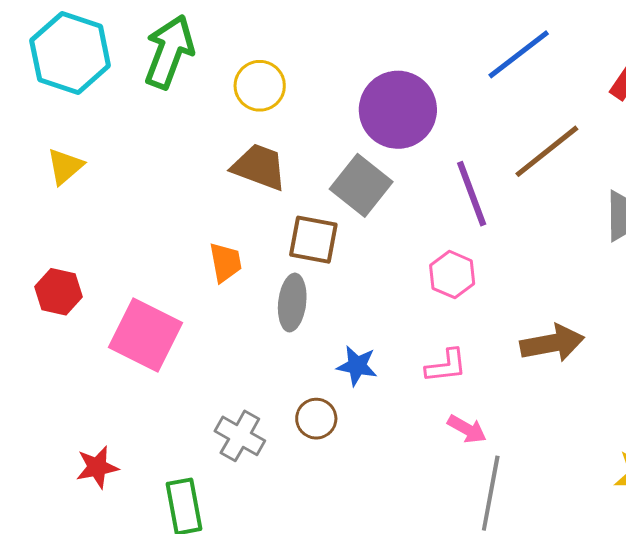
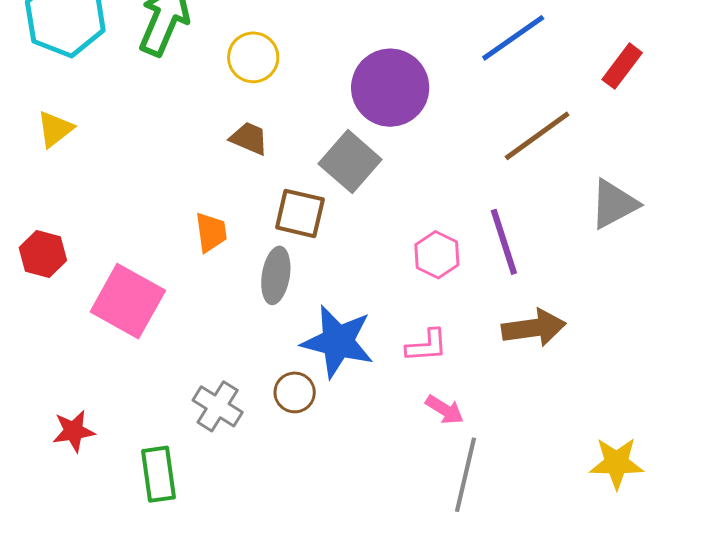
brown trapezoid: (259, 167) -> (249, 138), size x0.7
purple line: (472, 194) -> (504, 242), moved
blue star: (357, 366) -> (338, 342), size x1.8

